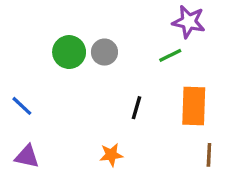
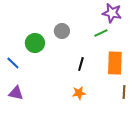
green circle: (69, 52) -> (35, 43), moved
orange star: (111, 155) -> (79, 93), moved

